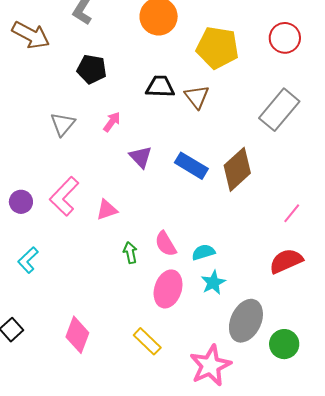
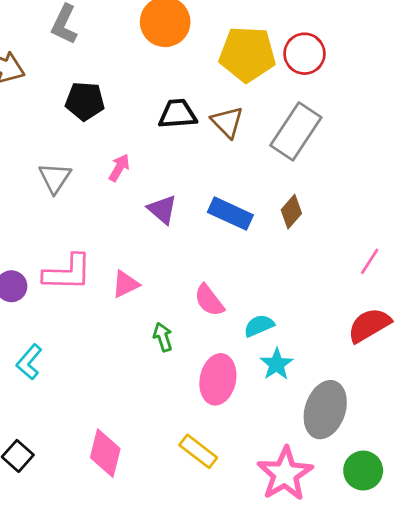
red circle: (285, 38) -> (304, 54), moved
gray rectangle: (279, 110) -> (296, 131), moved
brown diamond: (237, 169) -> (291, 212), size x0.6
pink L-shape: (64, 196) -> (67, 273), turned -126
pink semicircle: (166, 244) -> (209, 300), moved
green circle: (284, 344) -> (363, 471), moved

